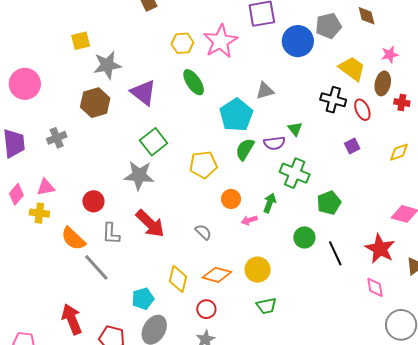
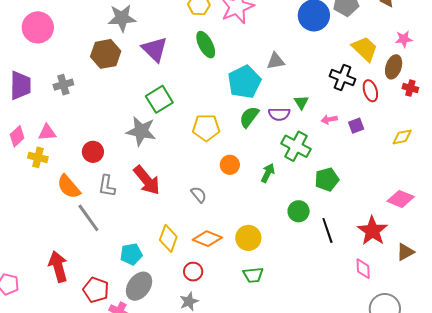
pink arrow: (249, 220) -> (329, 119), moved

